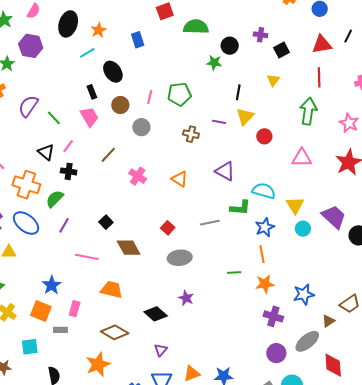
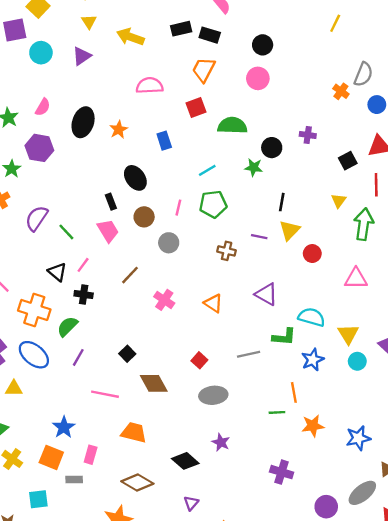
black square: (282, 50) -> (348, 161), moved
cyan line: (87, 53) -> (207, 170), moved
yellow triangle: (273, 80) -> (339, 201), moved
orange line: (262, 254) -> (294, 392), moved
purple cross: (273, 316) -> (282, 472), moved

